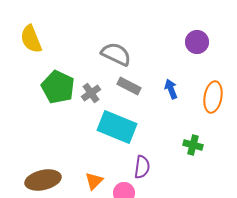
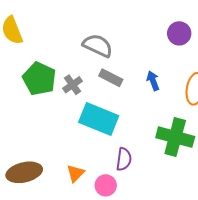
green cross: (193, 145) -> (175, 137), size x1.8

